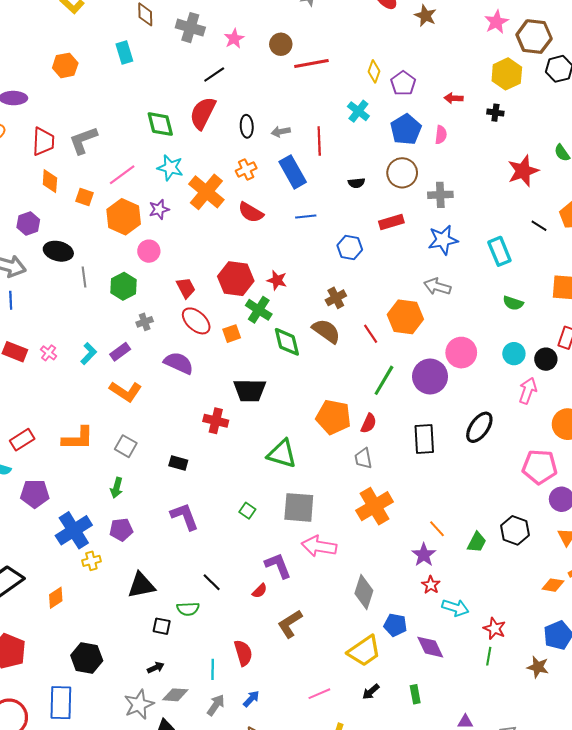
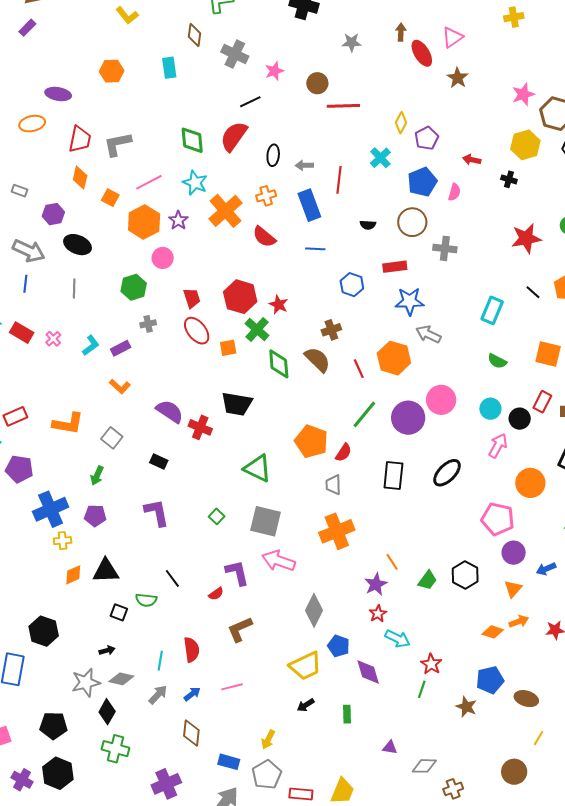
purple star: (159, 209) -> (178, 220), turned -30
blue star: (443, 240) -> (410, 301), moved
cyan rectangle: (499, 251) -> (492, 310), turned 36
gray line: (84, 277) -> (74, 288), moved
purple semicircle: (179, 363) -> (170, 411), moved
orange L-shape: (126, 391) -> (120, 386), size x0.7
orange diamond: (56, 598) -> (73, 575), moved
pink line: (319, 694) -> (232, 687), moved

